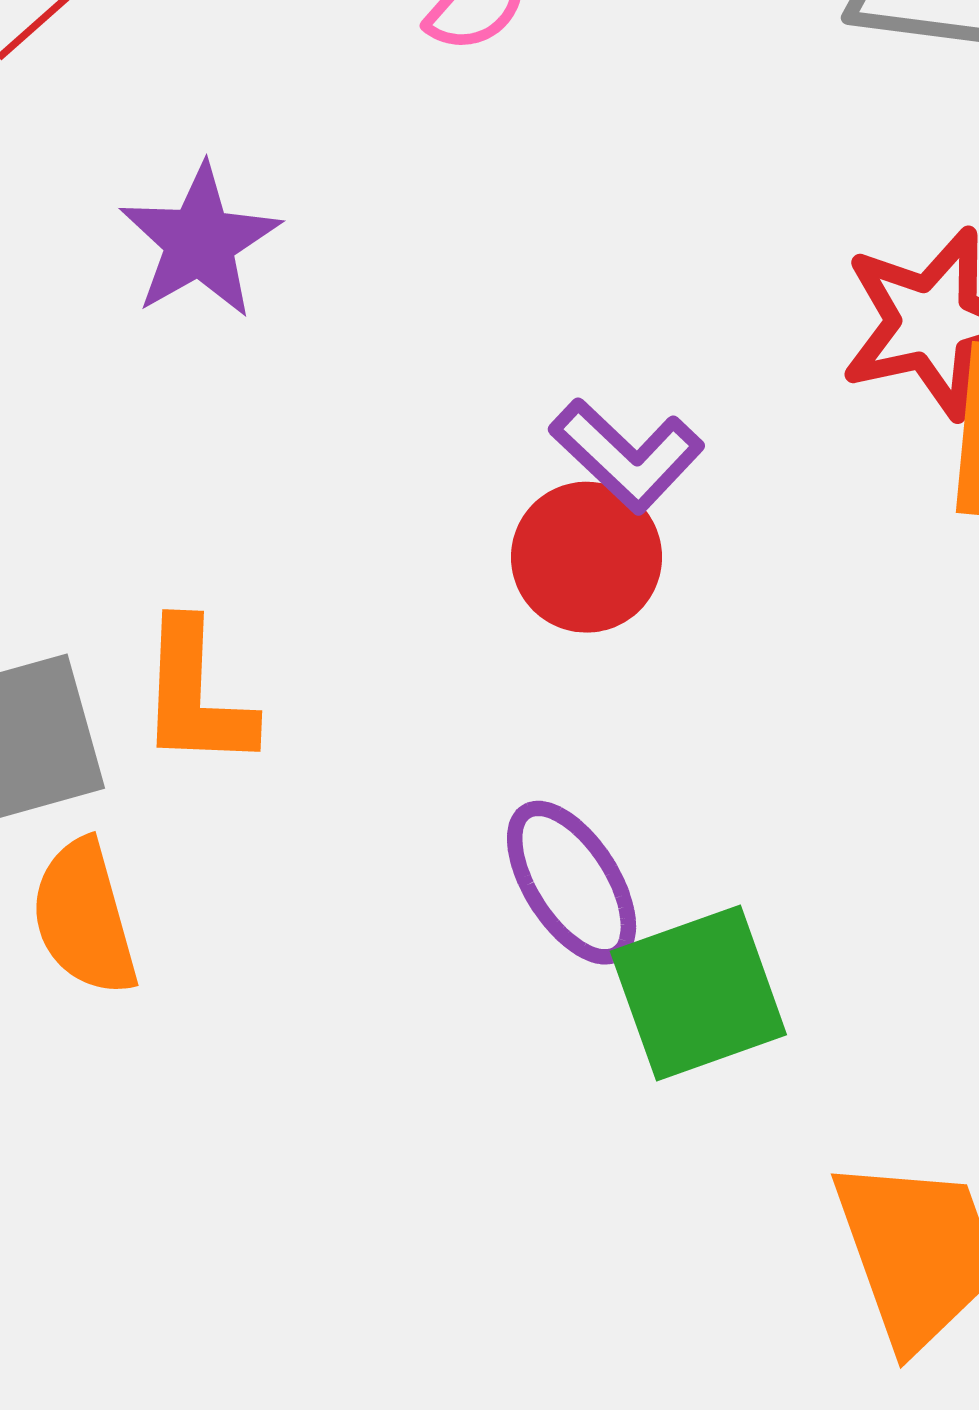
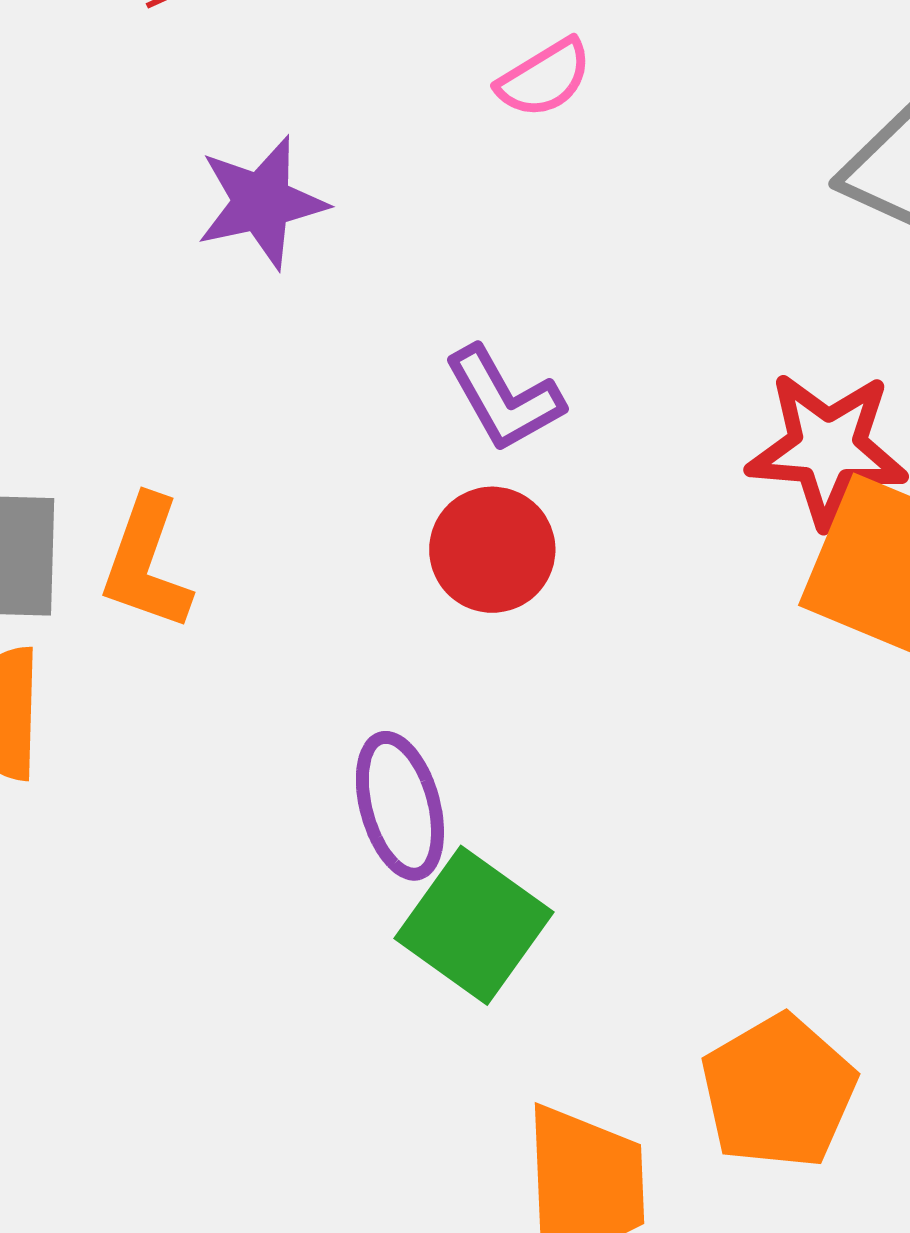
purple L-shape: (627, 455) -> (504, 399), moved
green square: (698, 993) -> (474, 925), turned 38

